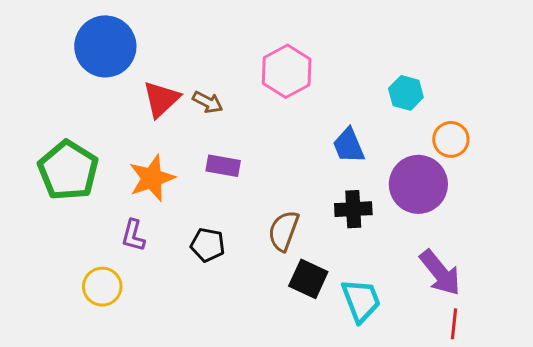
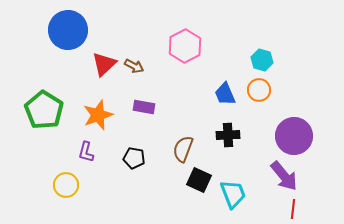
orange circle: (451, 139) -> (259, 90), moved
purple circle: (418, 184) -> (294, 136), moved

